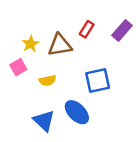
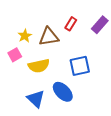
yellow semicircle: (48, 81) -> (39, 66), size x1.5

